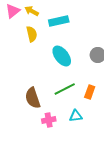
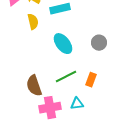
pink cross: (49, 120) -> (50, 108), size x1.5

